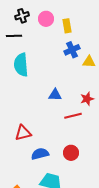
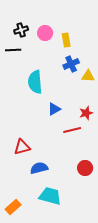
cyan semicircle: (21, 65) -> (35, 82), moved
blue triangle: (55, 95) -> (54, 109), turned -32
red circle: (71, 153) -> (85, 168), moved

